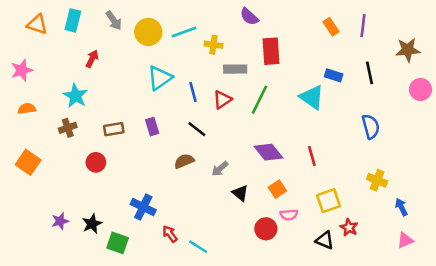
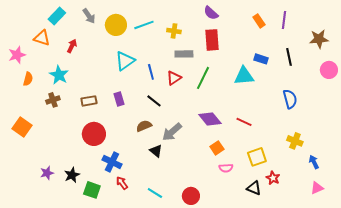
purple semicircle: (249, 17) -> (211, 13), moved
cyan rectangle: (73, 20) -> (57, 16), turned 30
orange triangle: (37, 24) -> (42, 38), moved
yellow cross: (213, 45) -> (174, 31), moved
cyan triangle: (312, 97) -> (244, 76), turned -40
orange semicircle: (27, 109) -> (28, 79), moved, turned 112
red line: (312, 156) -> (244, 122), turned -49
red circle: (96, 162) -> (94, 134), moved, size x1.5
gray arrow: (220, 169) -> (172, 132), size x1.5
black triangle: (240, 193) -> (156, 151), moved
red circle: (266, 229) -> (191, 196), moved
red arrow: (170, 234) -> (122, 183), moved

